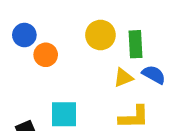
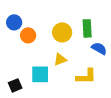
yellow circle: (100, 35) -> (62, 32), moved
yellow triangle: (123, 78) -> (60, 59), moved

